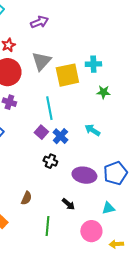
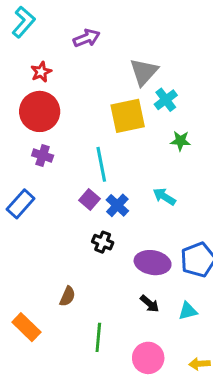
gray triangle: (41, 61) -> (144, 72), moved
cyan cross: (93, 64) -> (166, 100), turned -35
black arrow: (68, 204) -> (150, 304), moved
pink circle: (91, 231) -> (148, 358), moved

